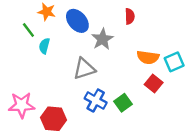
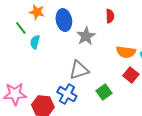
blue ellipse: (77, 21) -> (64, 20), turned 30
gray triangle: (84, 69) -> (79, 70), moved
blue cross: (96, 101) -> (67, 94), moved

